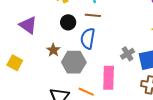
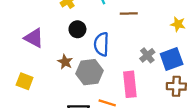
brown line: (93, 15) -> (129, 14), moved

